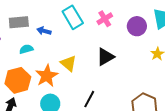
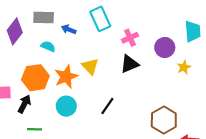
pink cross: (105, 19) -> (130, 38), moved
purple circle: (137, 26) -> (165, 47), moved
cyan semicircle: (26, 49) -> (48, 46), turned 32

